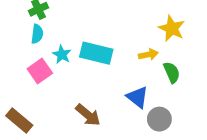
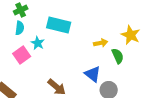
yellow star: (172, 28) -> (131, 35), moved
cyan rectangle: (96, 53) -> (59, 25), moved

